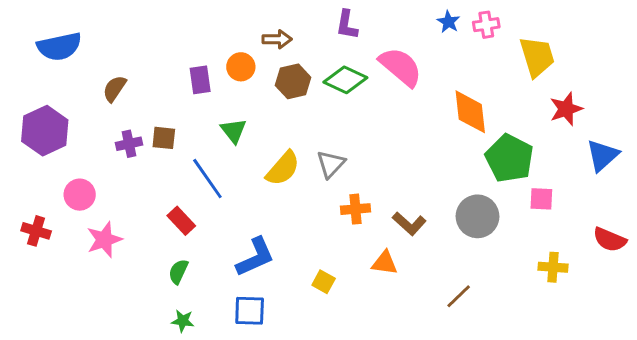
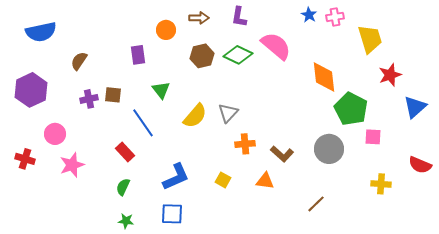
brown arrow: (277, 39) -> (199, 18), moved
orange circle: (241, 67) -> (166, 30), moved
yellow square: (324, 282) -> (223, 180), moved

